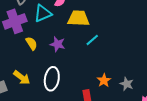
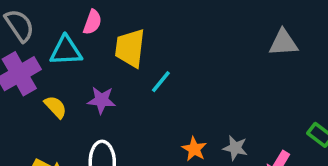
cyan triangle: (43, 13) -> (66, 51), turned 30
yellow trapezoid: (78, 18) -> (130, 48), turned -75

